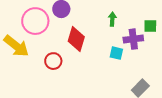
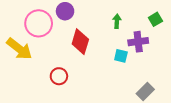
green square: (150, 26) -> (155, 19), moved, turned -32
red circle: (53, 61) -> (59, 76), moved

